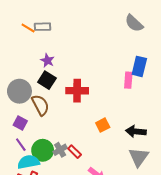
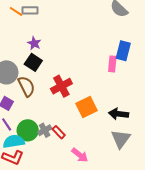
red cross: (77, 91) -> (61, 86), moved, turned -30
orange square: (103, 125) -> (87, 107), size x1.5

